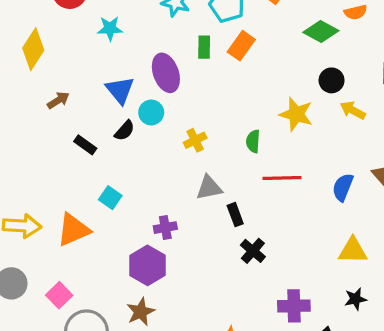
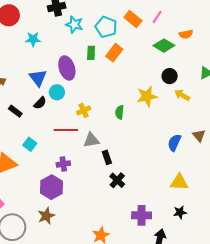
yellow star: (296, 114) -> (147, 96), turned -30
red line: (282, 178) -> (66, 130), moved

